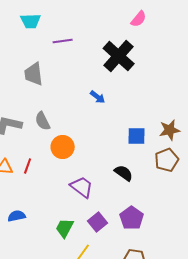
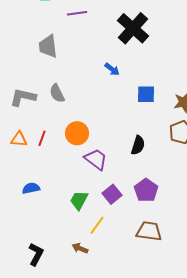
blue square: (137, 136) -> (146, 94), moved
orange circle: (63, 147) -> (77, 133), moved
black semicircle: (124, 173) -> (138, 145), turned 72

